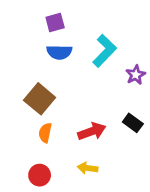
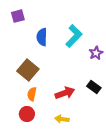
purple square: (55, 23) -> (18, 16), moved
blue semicircle: (59, 52) -> (42, 37), turned 90
red circle: (40, 175) -> (27, 114), moved

